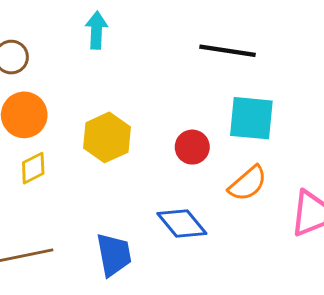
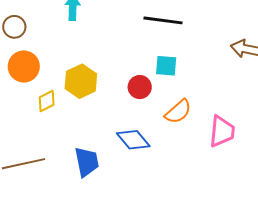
cyan square: (251, 118) -> (166, 66), moved, size x0.7
yellow diamond: (33, 168) -> (47, 101), moved

